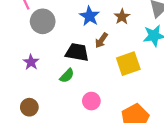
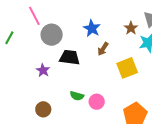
brown star: (122, 17) -> (131, 28), moved
black trapezoid: (77, 52) -> (70, 57), moved
green semicircle: (67, 76) -> (77, 96), moved, turned 64

